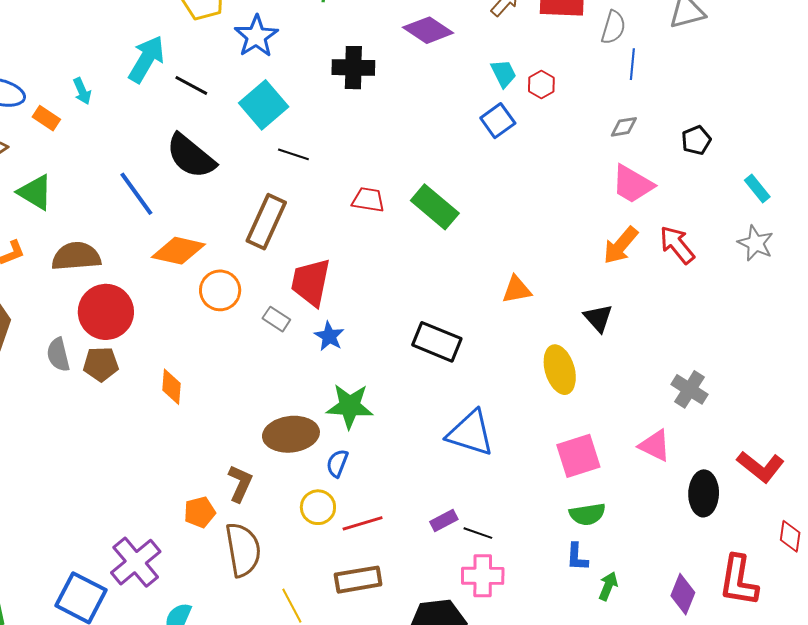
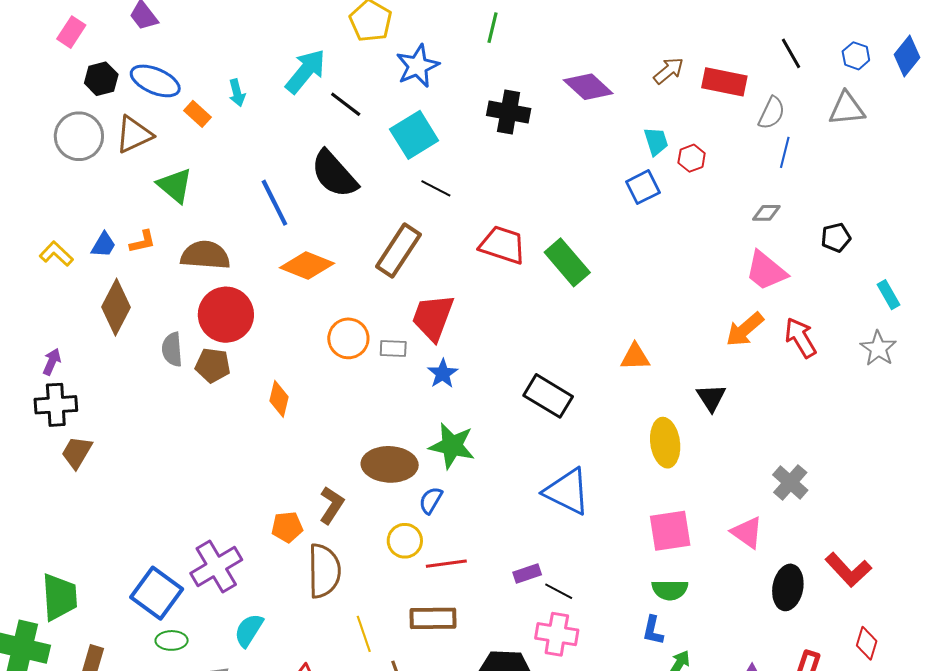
red trapezoid: (368, 200) -> (503, 245), size x1.4
orange circle: (220, 290) -> (348, 338), moved
gray rectangle: (276, 319) -> (393, 348), turned -40

